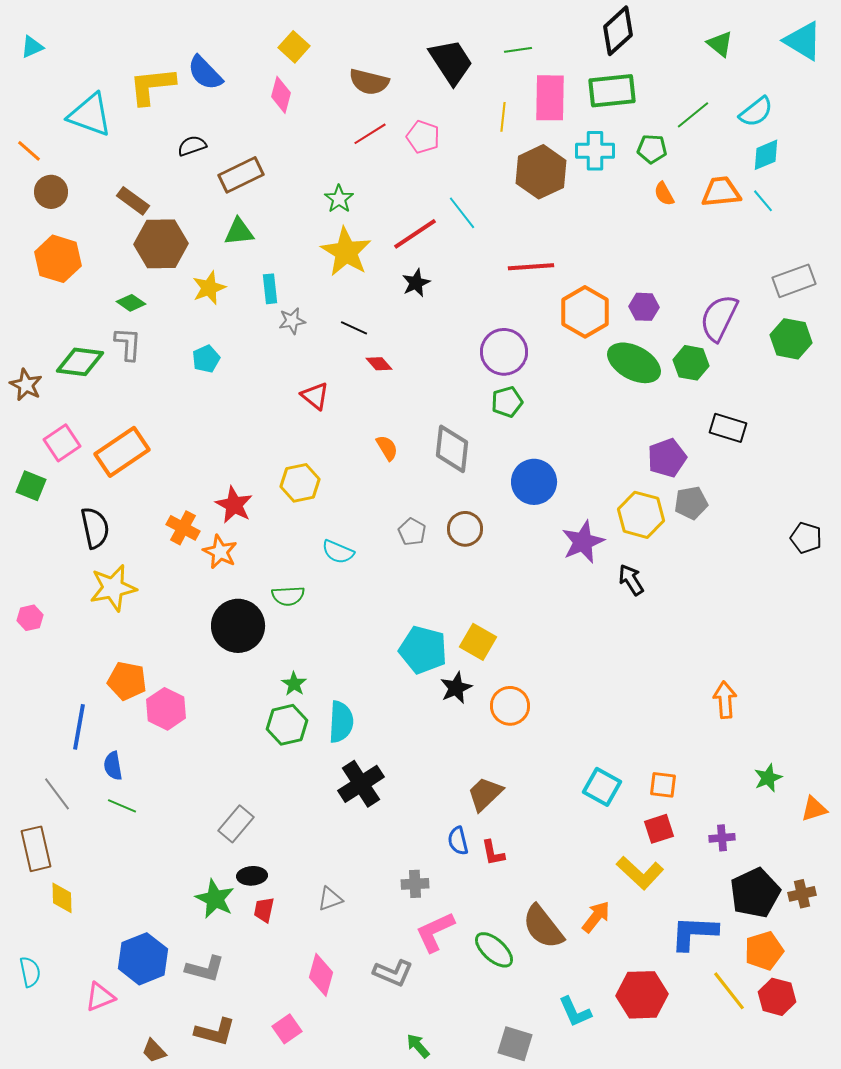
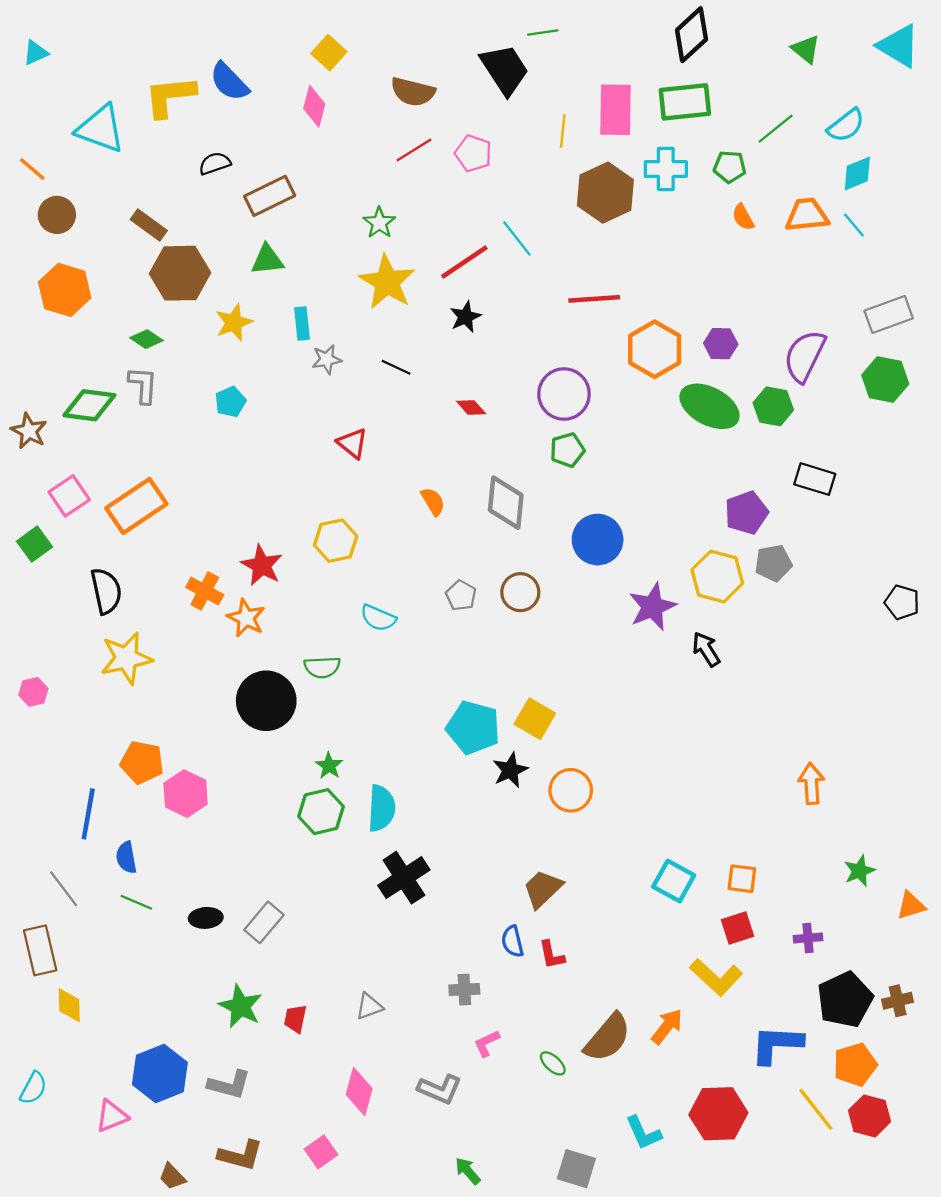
green line: (518, 50) -> (543, 32), moved
red diamond: (379, 364) -> (471, 407), moved
green square: (31, 486) -> (34, 544), turned 32
black ellipse: (252, 876) -> (206, 918), moved
brown semicircle: (543, 927) -> (608, 1038), turned -102
pink L-shape: (435, 932) -> (487, 1043), size x0.6
green ellipse: (494, 950) -> (553, 1063), size x0.6
cyan semicircle: (30, 972) -> (33, 1088), turned 40

